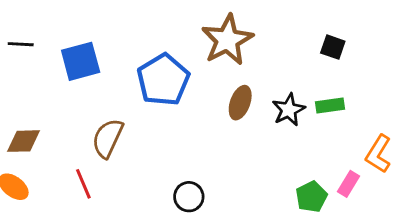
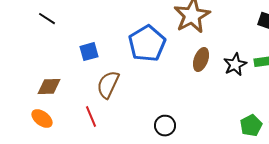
black line: (21, 44) -> (47, 19), turned 30
blue square: (81, 61) -> (89, 52), moved, size x0.7

